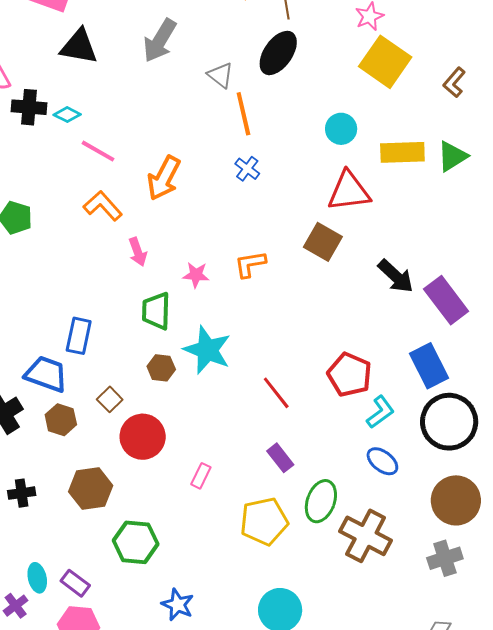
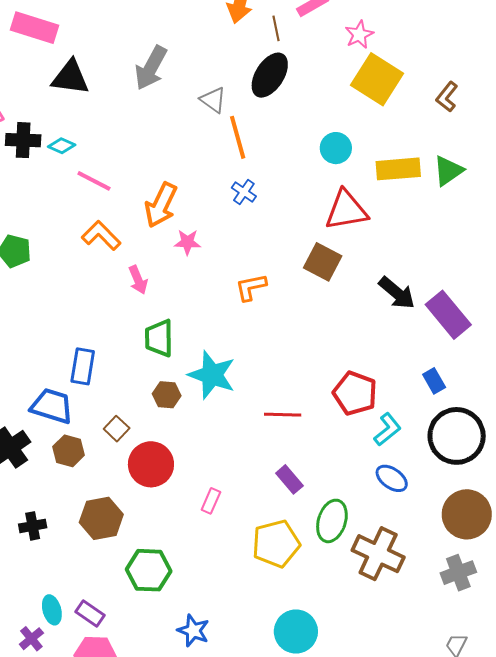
pink star: (196, 275) -> (187, 242), moved
blue rectangle: (429, 366) -> (434, 381), size x0.6
red line: (276, 393) -> (283, 415), turned -48

